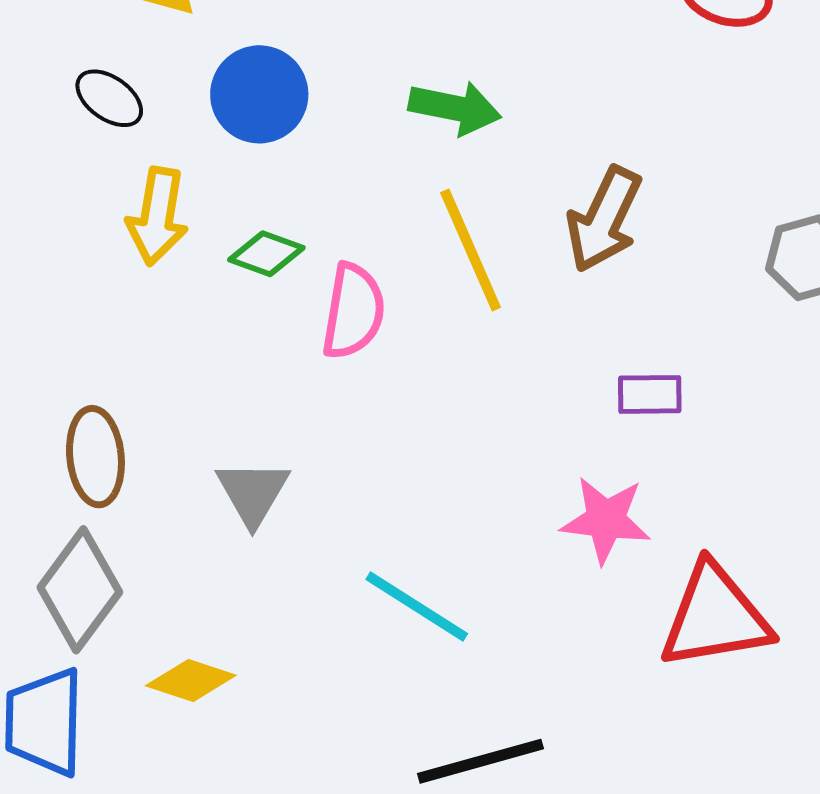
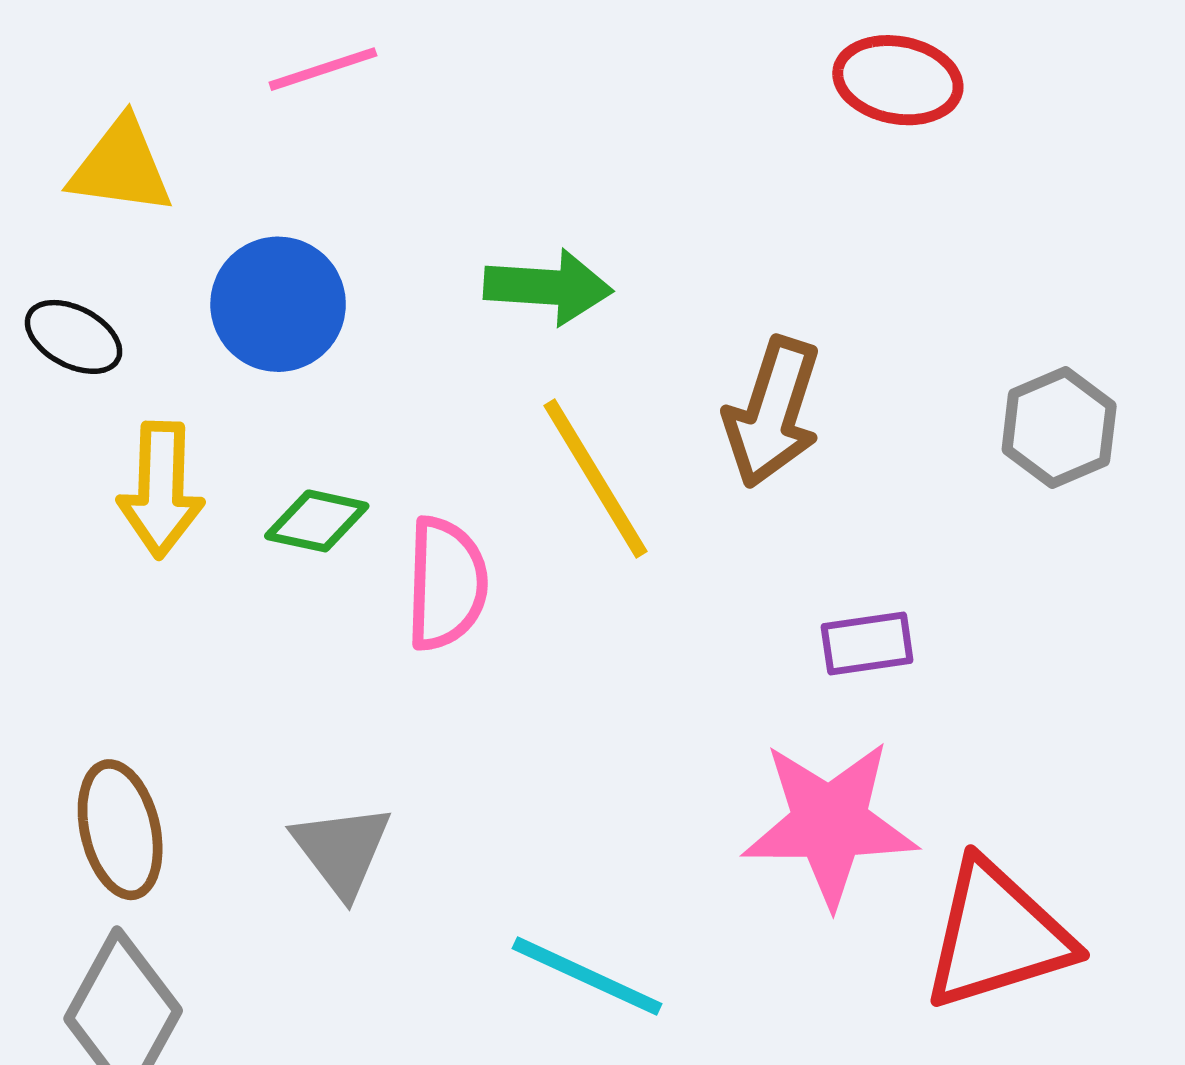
pink star: (606, 520) -> (830, 823), size x1.4

